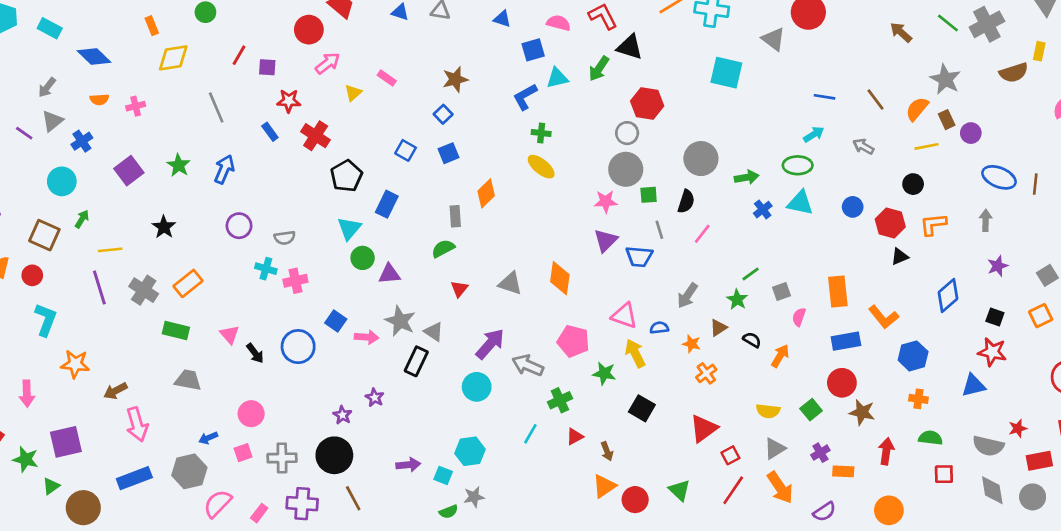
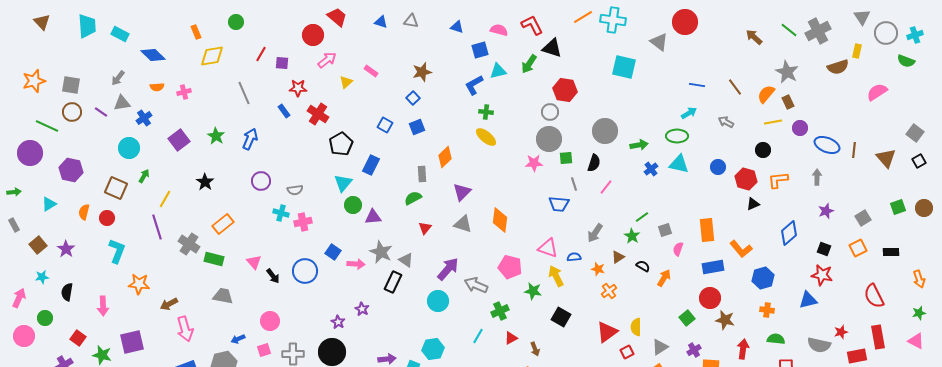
gray triangle: (52, 121) -> (122, 103), turned 30
purple circle: (971, 133) -> (800, 128), moved
purple triangle: (606, 240) -> (462, 192), moved
yellow line: (110, 250) -> (165, 199), turned -54
gray cross: (144, 290) -> (189, 244), moved
yellow semicircle: (768, 411) -> (636, 327), moved, turned 84

